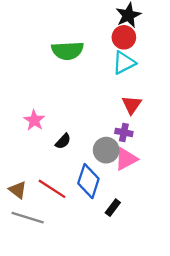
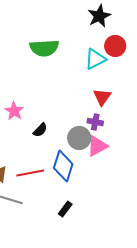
red circle: (124, 37) -> (115, 46), moved
red line: (52, 189) -> (30, 173), turned -44
black rectangle: (113, 208) -> (65, 209), moved

